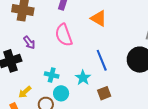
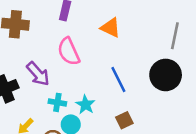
purple arrow: (29, 43) -> (38, 74), moved, size x1.5
cyan star: (83, 78) -> (85, 105), moved

